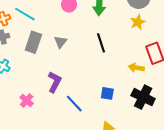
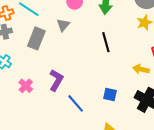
gray triangle: (61, 42) -> (63, 25), moved
pink cross: (27, 100) -> (26, 86), moved

